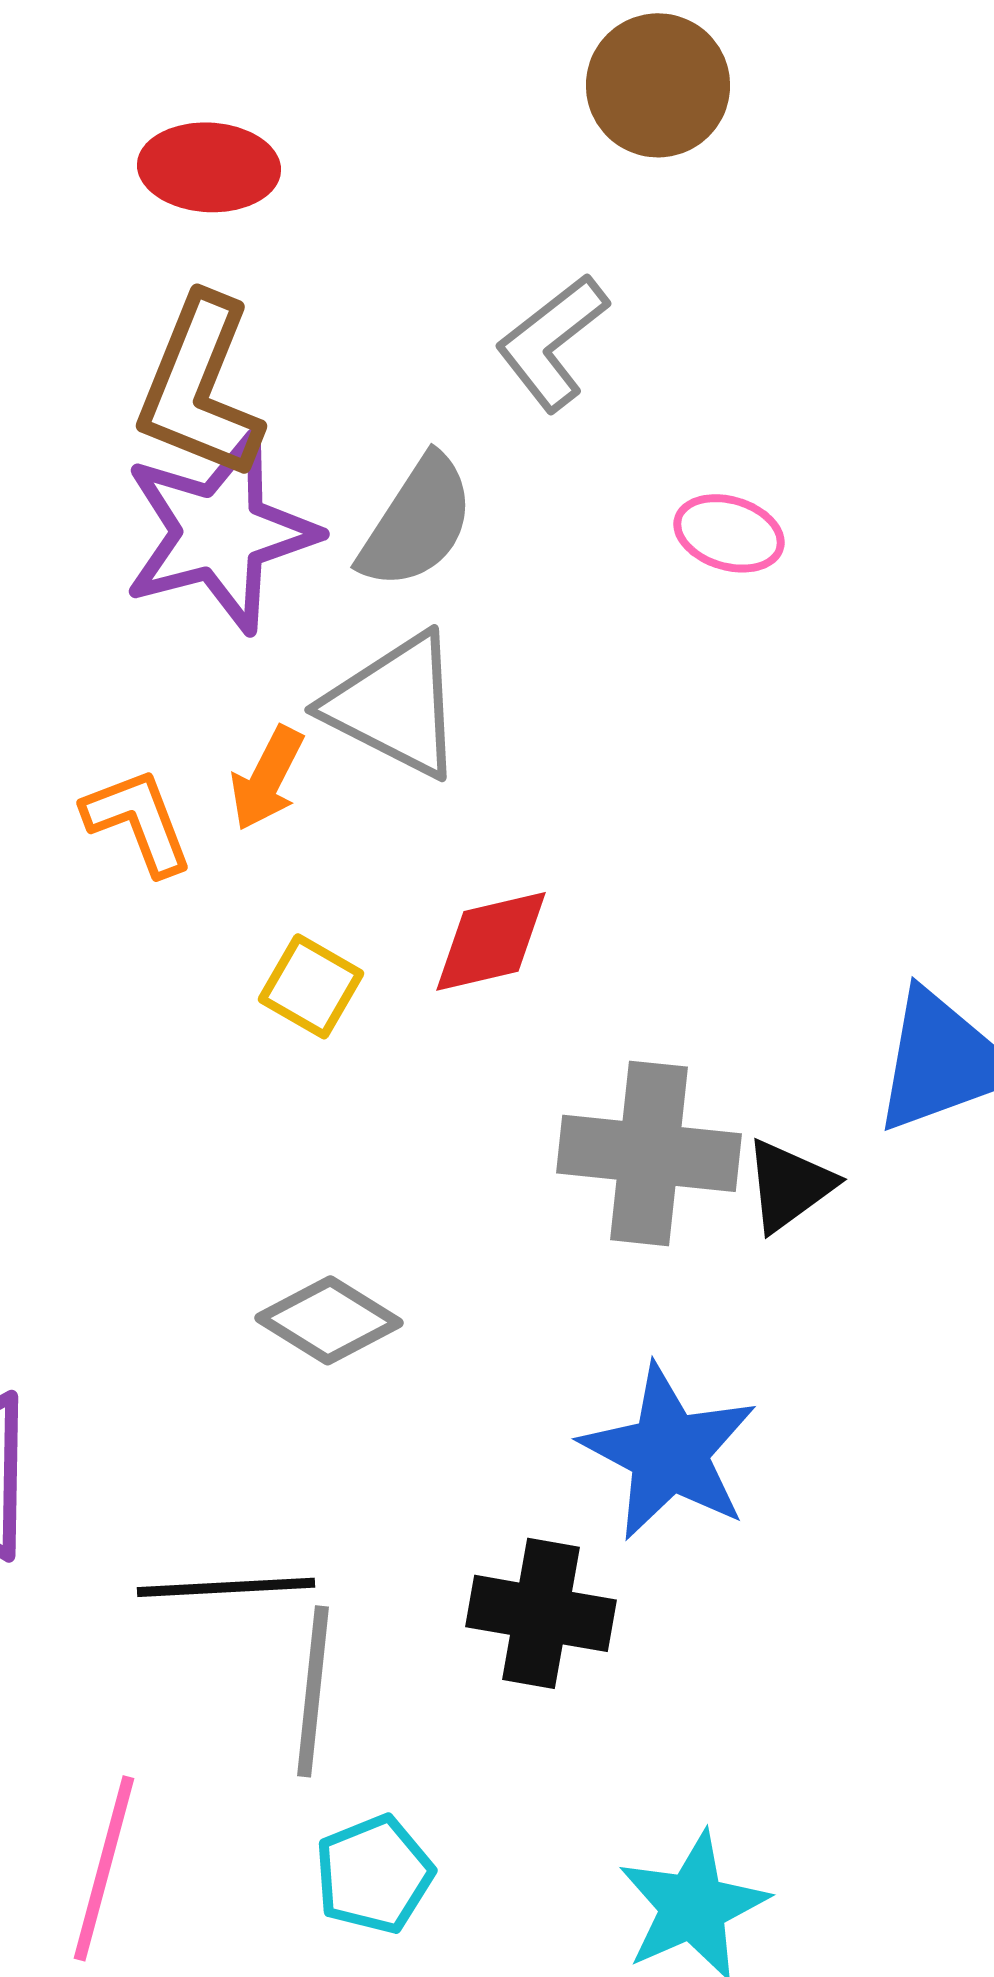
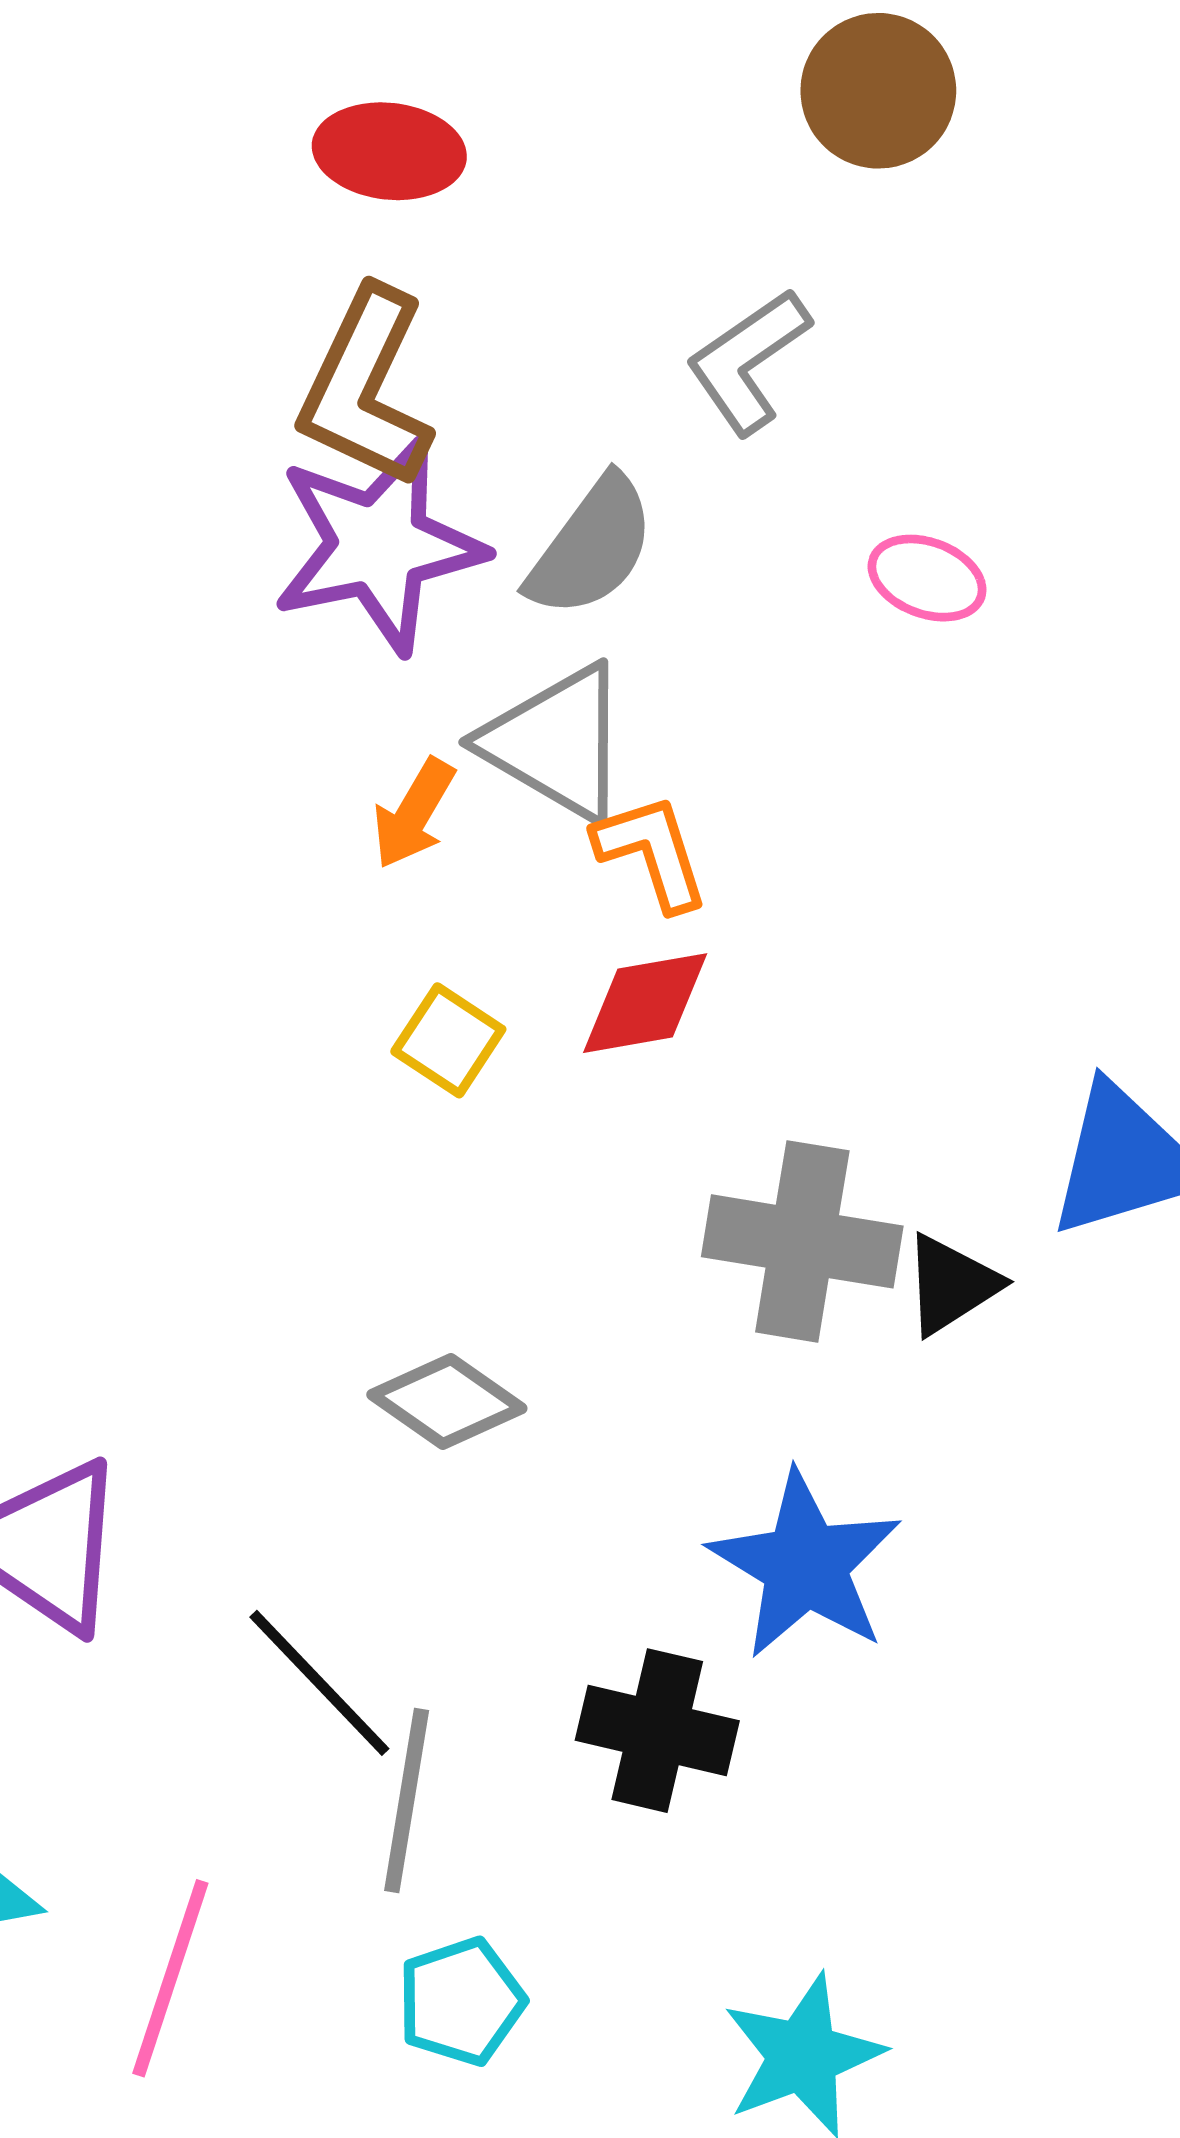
orange L-shape: (138, 821) -> (652, 852), moved
black line: (226, 1587) -> (319, 1683), turned 46

